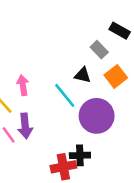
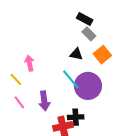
black rectangle: (120, 31) -> (85, 19), moved
cyan line: (65, 95) -> (71, 79), moved
purple arrow: (25, 126) -> (44, 101), moved

